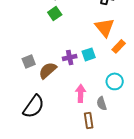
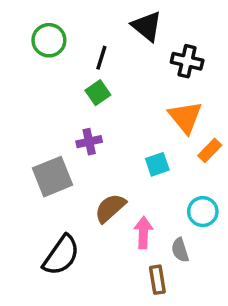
purple cross: (70, 57) -> (89, 142), moved
gray square: (29, 61) -> (52, 177), size x1.6
brown semicircle: (48, 70) -> (110, 208), moved

